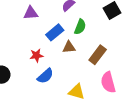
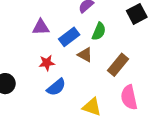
purple triangle: (31, 13) -> (41, 27), moved
brown triangle: (69, 47) -> (85, 55), turned 32

